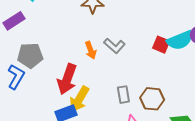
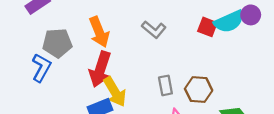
orange arrow: (91, 50) -> (99, 32), moved, size x1.5
yellow arrow: (79, 99) -> (115, 92), turned -60

